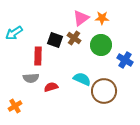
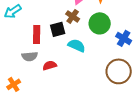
black square: (55, 40) -> (58, 29), moved, turned -35
cyan semicircle: (82, 79) -> (77, 45), moved
brown circle: (104, 91) -> (119, 71), moved

